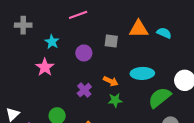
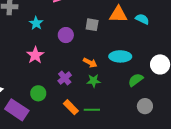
pink star: (45, 67) -> (35, 55), moved
purple cross: (84, 90) -> (65, 78), moved
green semicircle: (160, 98) -> (136, 80), size x0.7

